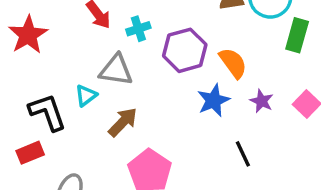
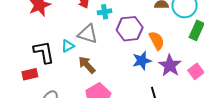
purple star: (262, 101) -> (170, 65), size x1.6
brown arrow: (123, 122) -> (87, 65), turned -96

